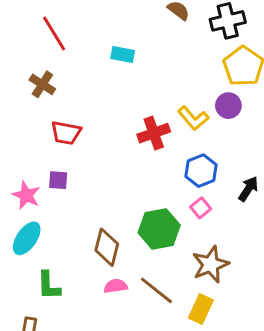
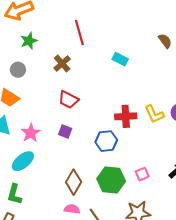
blue hexagon: (201, 171) -> (106, 141), moved
purple square: (58, 180) -> (65, 132), moved
green L-shape: (49, 286) -> (14, 194), moved

